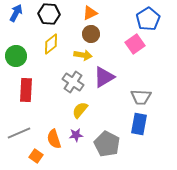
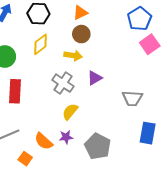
pink square: (135, 44) -> (150, 44), moved
purple triangle: (104, 77) -> (95, 78), size x0.7
blue rectangle: (139, 124) -> (148, 133), moved
orange semicircle: (54, 139) -> (44, 141), turned -30

